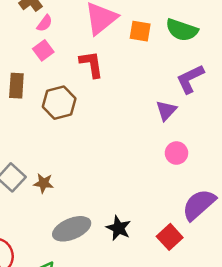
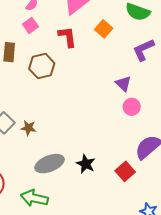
orange square: (140, 31) -> (104, 29), moved, turned 30
purple triangle: (166, 110) -> (123, 84), moved, turned -30

